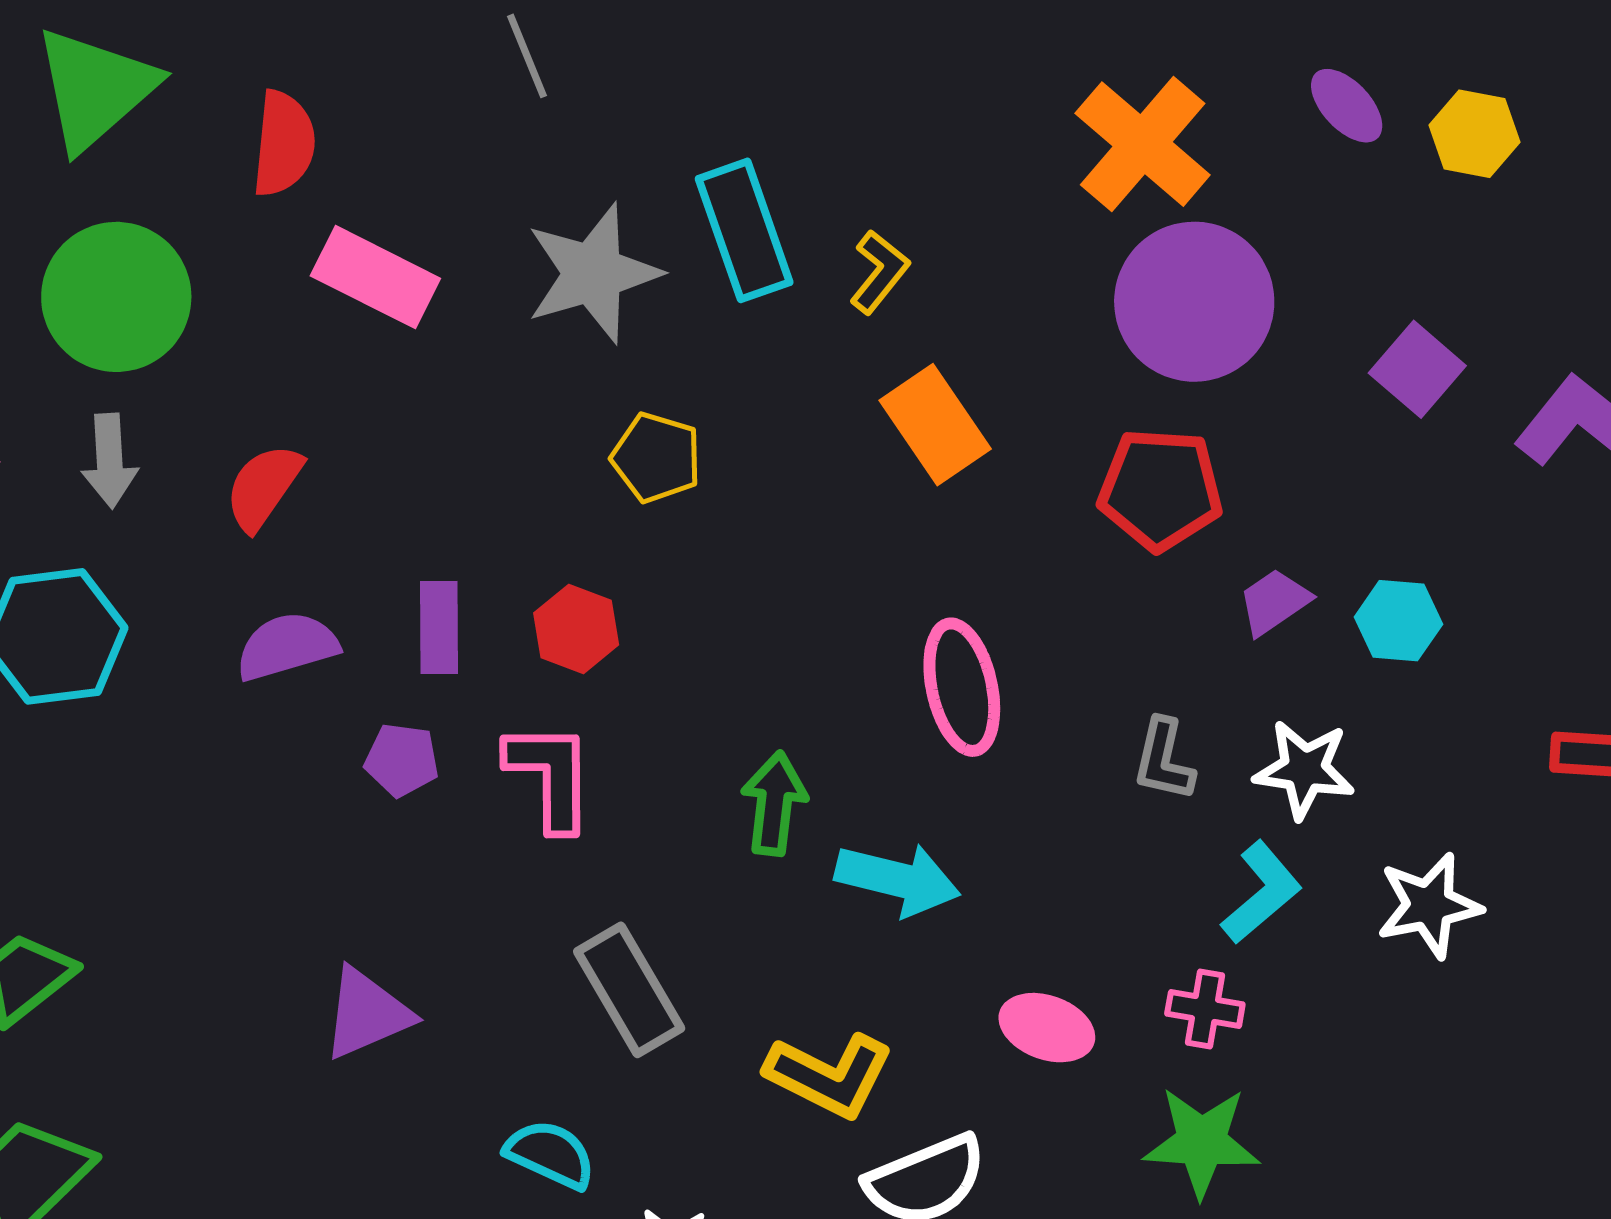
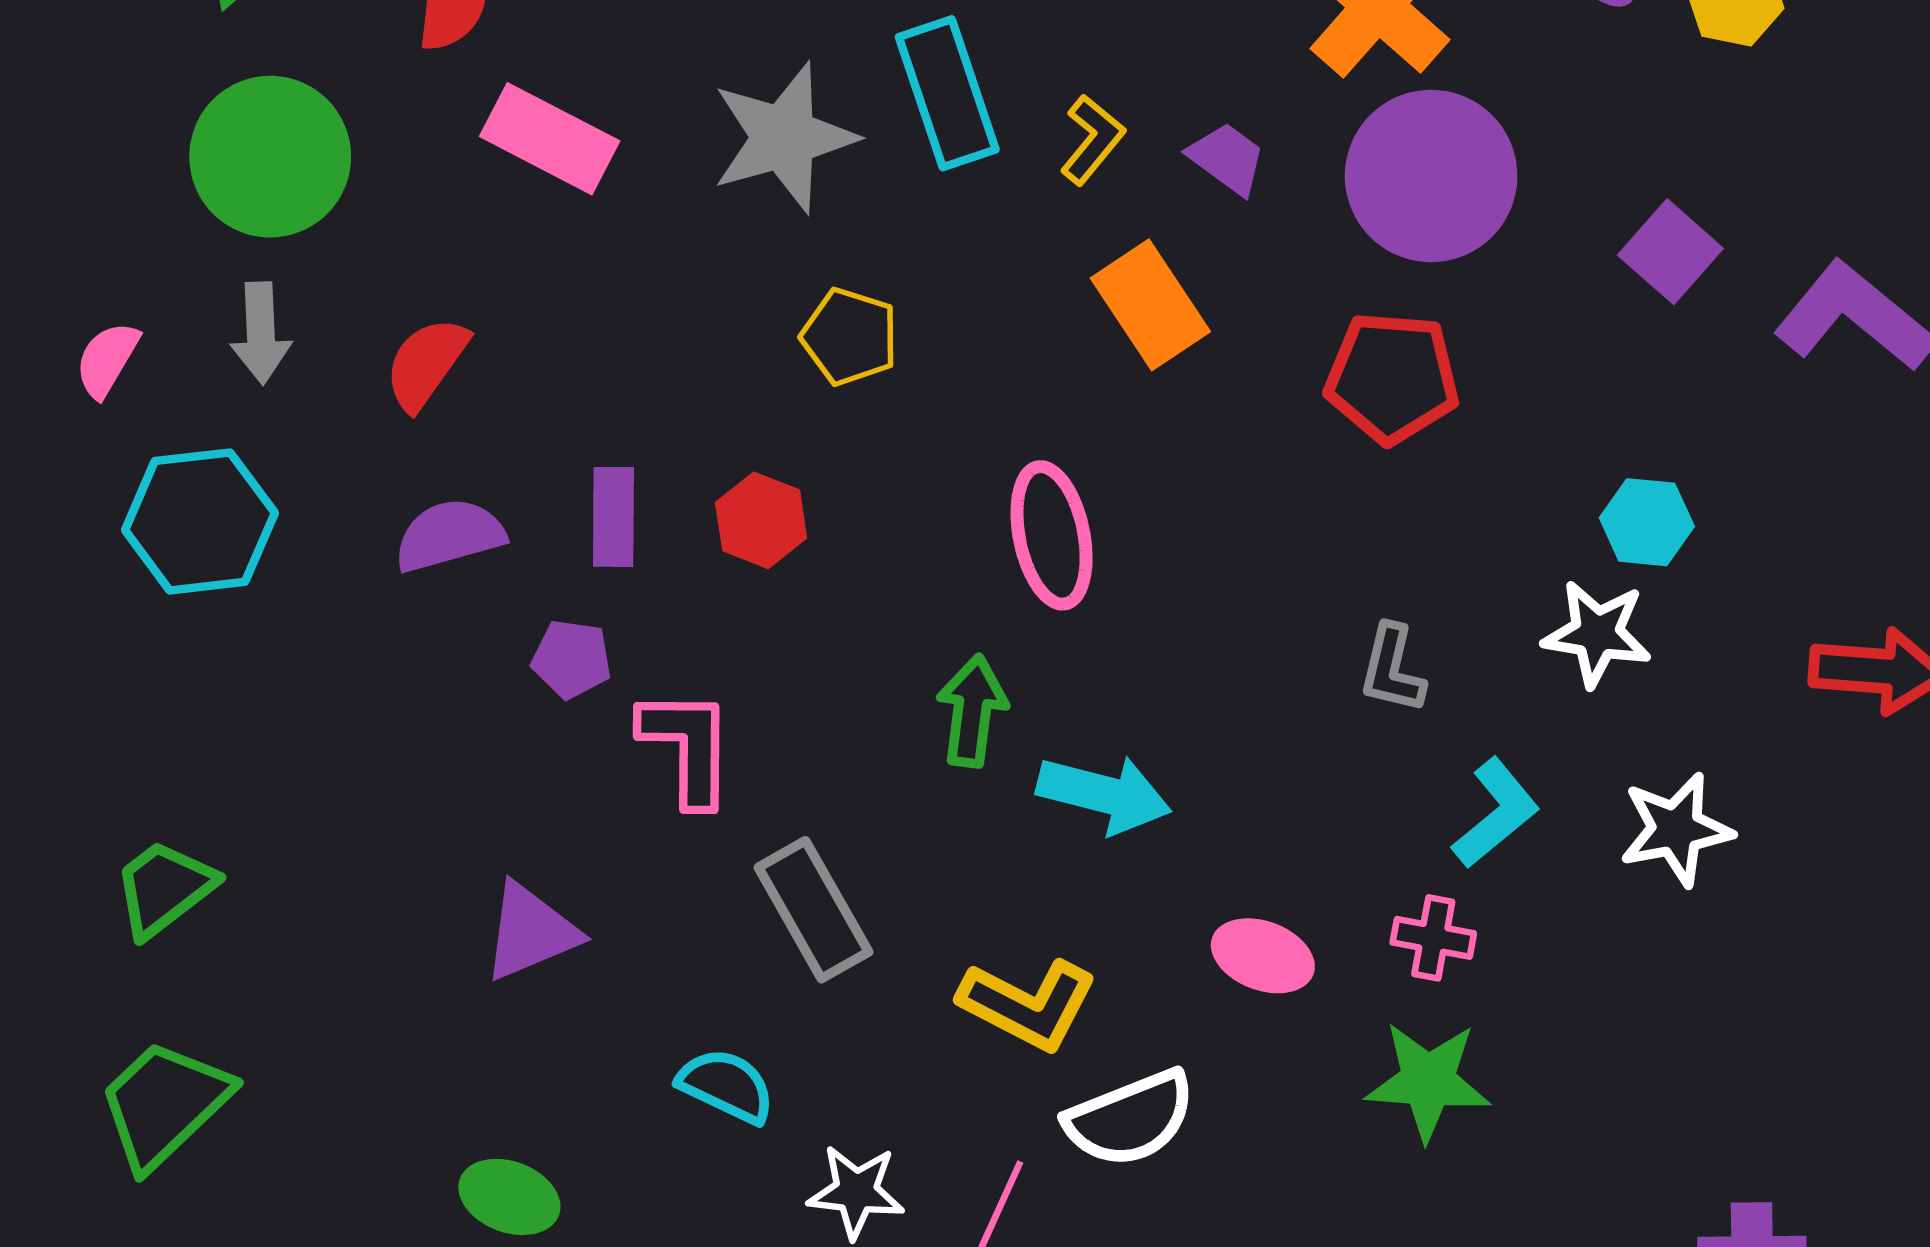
purple trapezoid: (1274, 602) -> (1227, 158), moved, turned 70
pink ellipse: (962, 687) -> (1052, 535), moved
white star: (1304, 769) -> (1597, 634), moved
pink L-shape: (550, 776) -> (687, 747), moved

